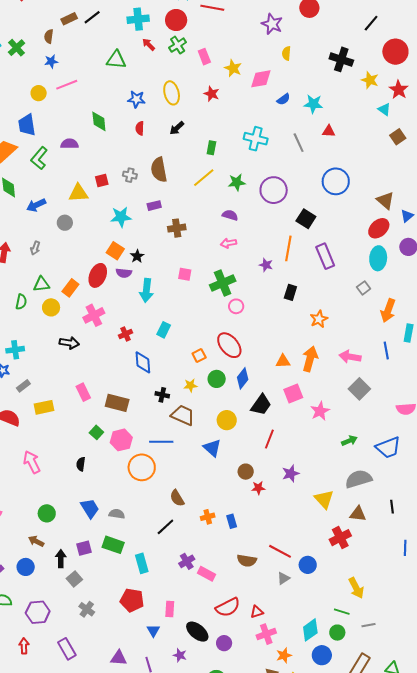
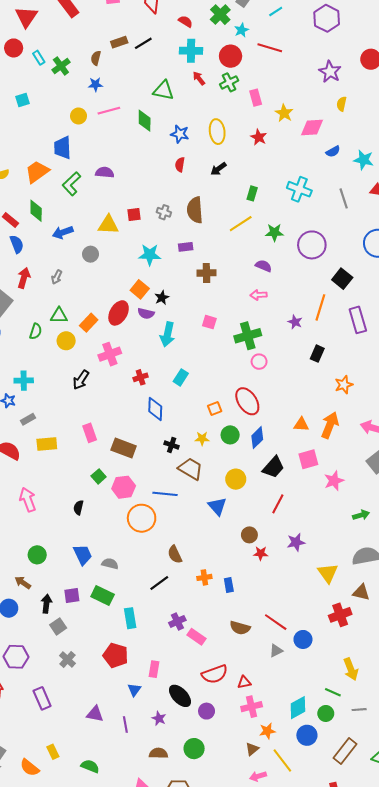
green diamond: (99, 121) -> (145, 121), moved
black arrow: (69, 343) -> (81, 380), turned 108

